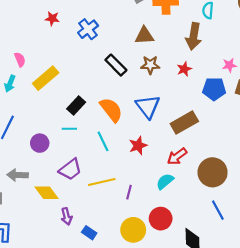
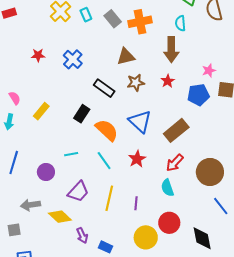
yellow rectangle: (46, 78) -> (41, 111), size x0.7
black rectangle: (76, 106) -> (82, 114), moved
cyan semicircle: (165, 181) -> (167, 188), turned -60
yellow line: (102, 182) -> (109, 198), turned -55

